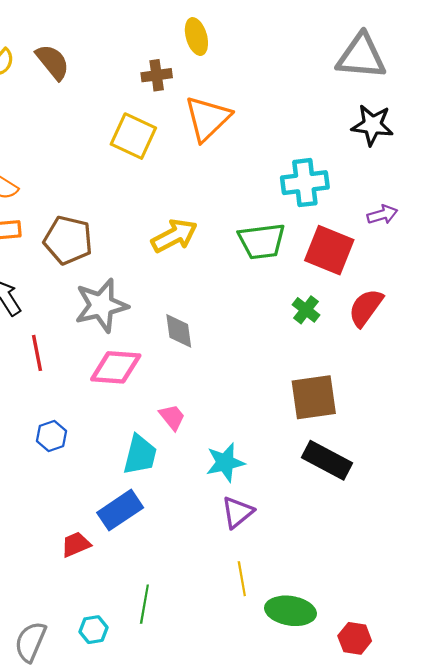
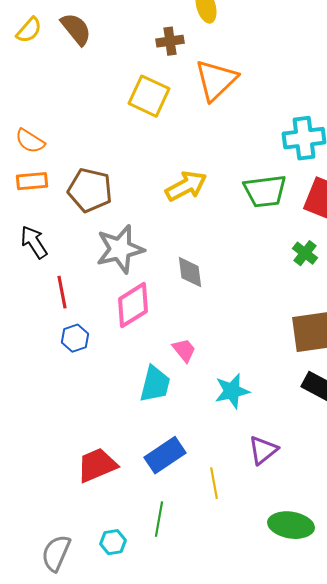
pink diamond: (116, 367) -> (133, 305), turned -36
blue hexagon: (51, 436) -> (75, 338), moved
blue rectangle: (120, 510) -> (165, 455), moved
purple triangle: (237, 512) -> (263, 450), moved
red trapezoid: (76, 544) -> (97, 465), size x1.5
yellow line: (242, 579) -> (214, 483), moved

